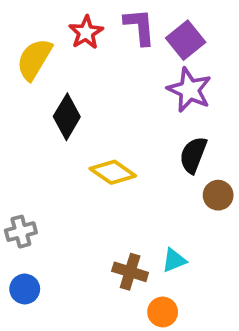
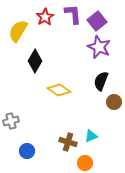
blue circle: (25, 289) -> (27, 151), moved

